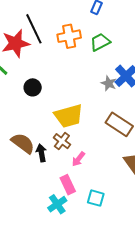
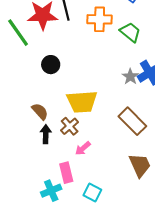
green trapezoid: (100, 42) -> (130, 32), turned 55
brown semicircle: (23, 143) -> (40, 111), moved, size x0.7

